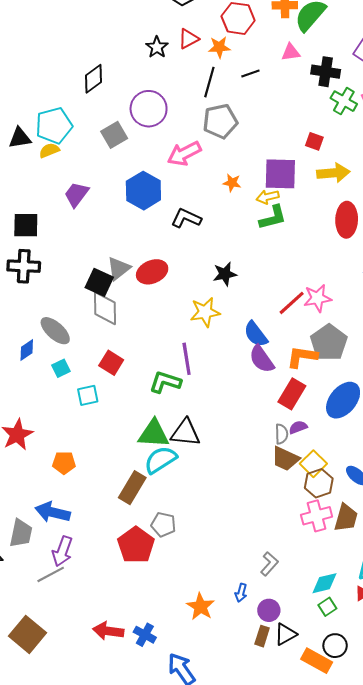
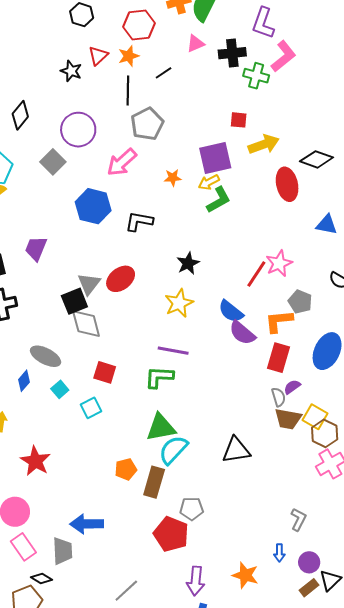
purple trapezoid: (76, 194) -> (36, 248), moved
black square: (99, 282) -> (74, 301), turned -32
gray pentagon: (329, 343) -> (300, 302), size x0.7
purple line: (187, 359) -> (173, 351), turned -56
black triangle: (185, 433) -> (236, 450), moved
orange pentagon: (64, 463) -> (126, 469), moved
purple arrow: (62, 551) -> (196, 581), moved
gray line: (51, 574) -> (126, 591), moved
brown rectangle: (262, 636) -> (309, 588), turned 48

